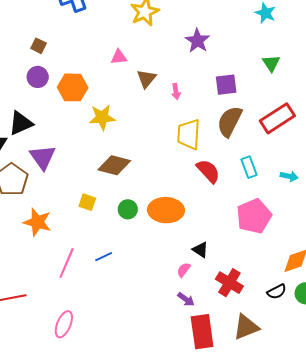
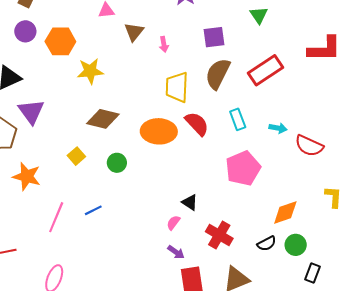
yellow square: (87, 202) -> (76, 156), turned 30
orange ellipse: (166, 210) -> (159, 131), moved

